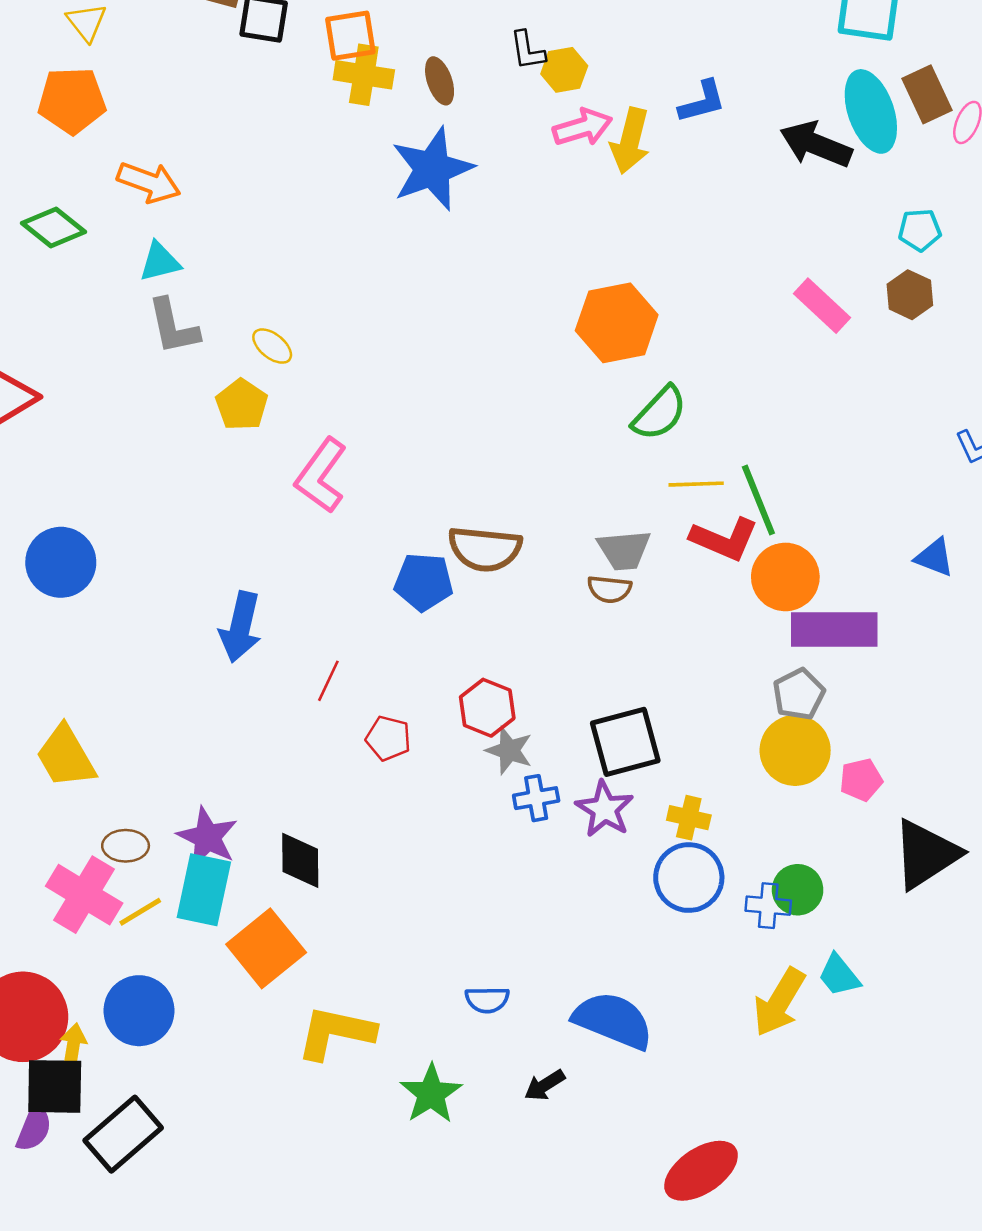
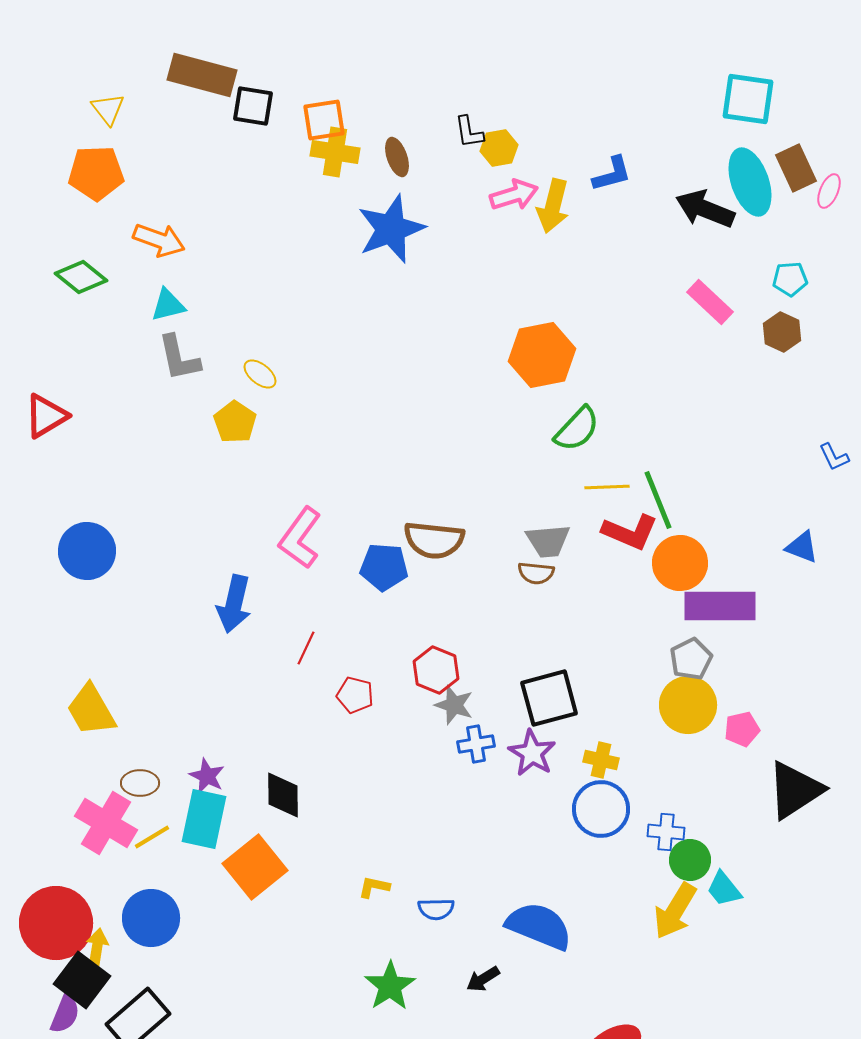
pink rectangle: (822, 306) -> (710, 302), moved
pink L-shape: (321, 476) -> (300, 538), moved
purple star: (207, 837) -> (207, 776), size x0.7
green circle: (798, 890) -> (690, 860), moved
yellow L-shape: (336, 1033) -> (374, 887), moved, size x0.5
black square: (55, 1086) -> (82, 980), turned 36

